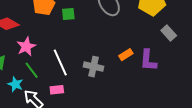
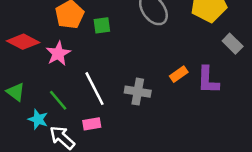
pink star: (26, 47) -> (58, 53), moved

